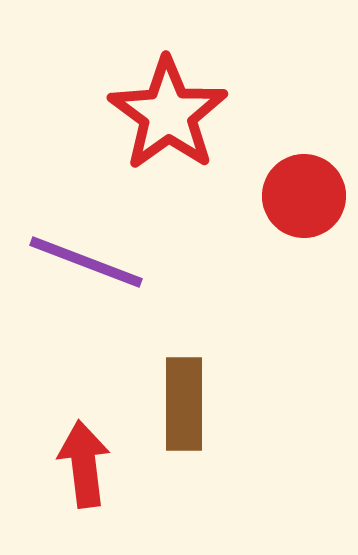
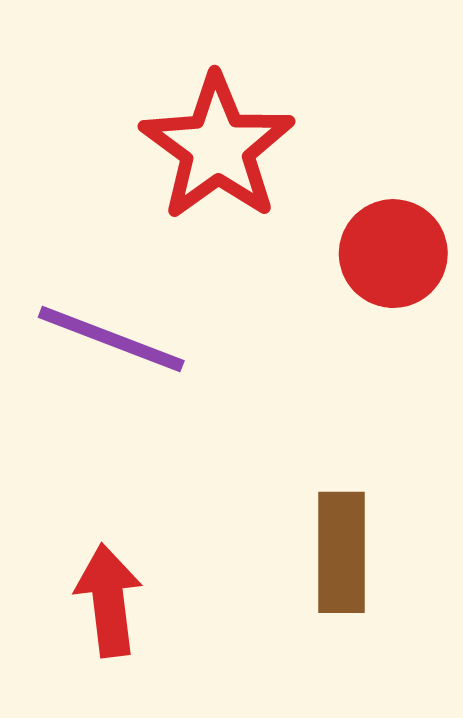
brown rectangle: (184, 404) -> (341, 552), moved

